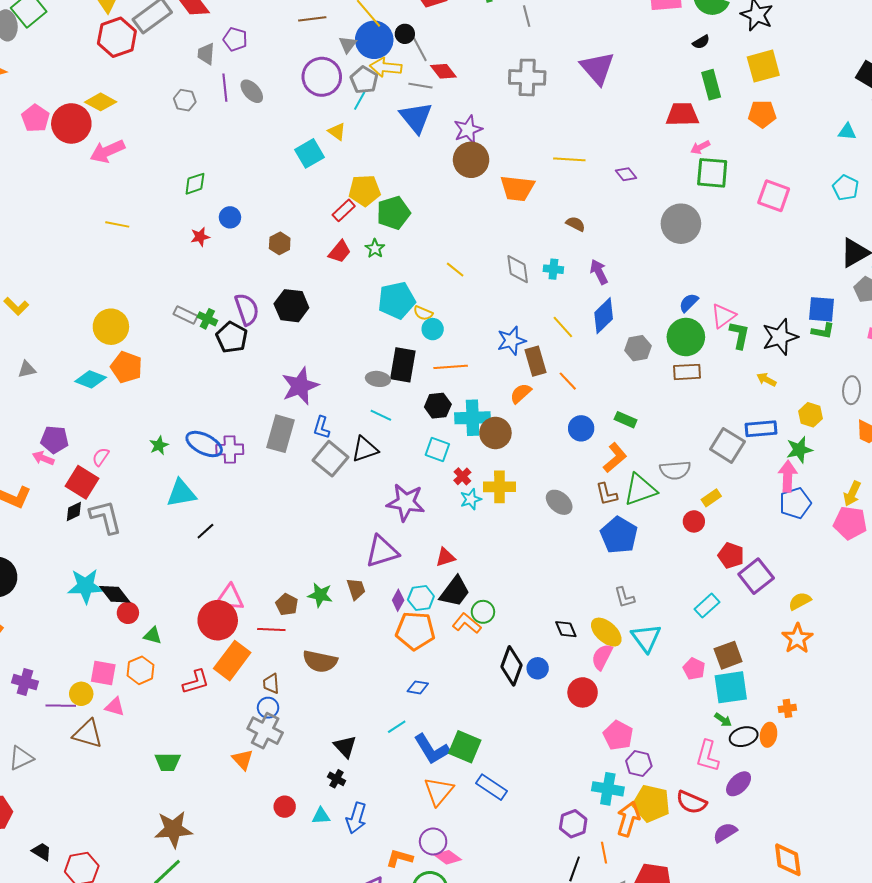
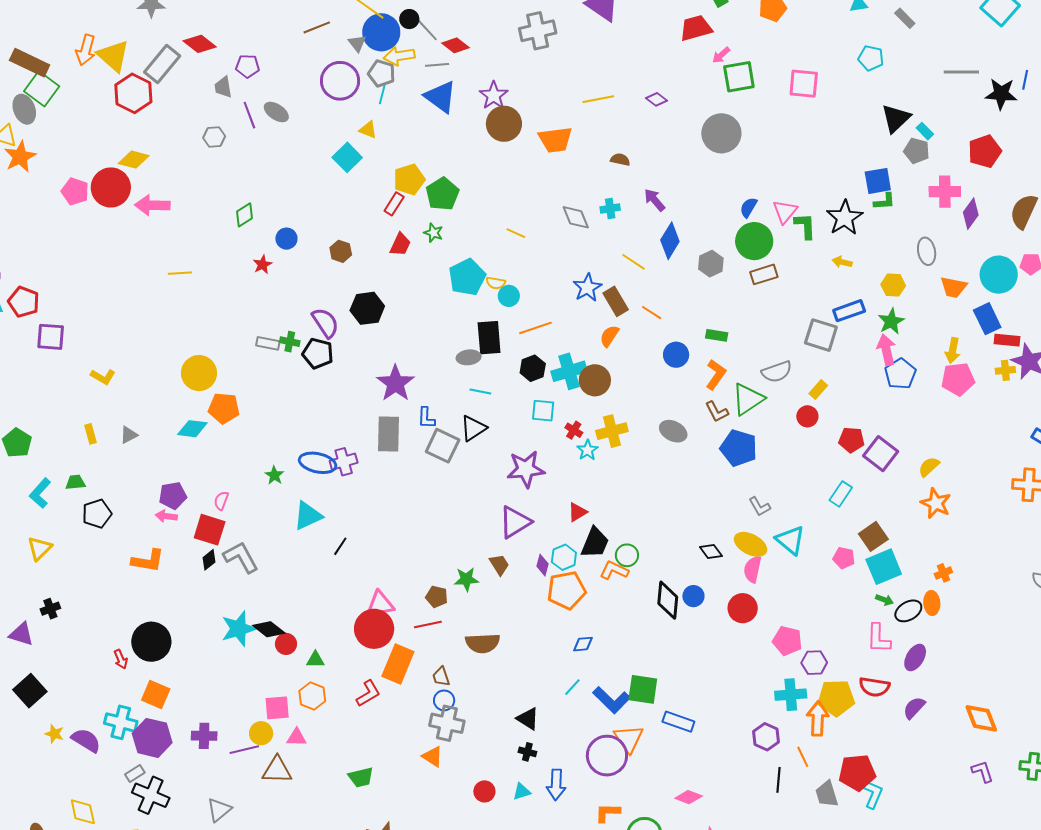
pink arrow: (107, 151) -> (152, 205), turned 40
purple circle: (433, 841) -> (607, 756), moved, size x1.5
pink diamond: (448, 857) -> (689, 797), moved

